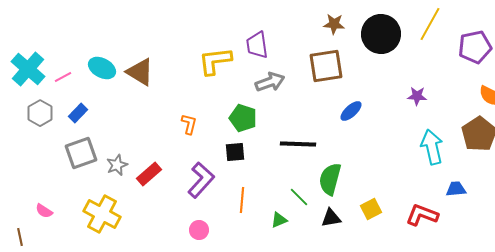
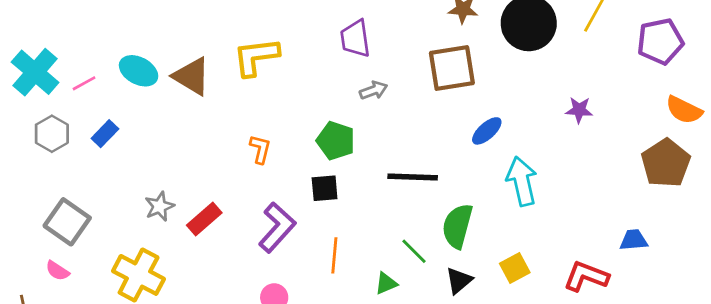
yellow L-shape: (215, 61) -> (256, 57), moved
gray arrow: (270, 82) -> (373, 90), size x0.7
cyan arrow: (432, 147) -> (522, 181), moved
gray square: (81, 153) -> (67, 222), moved, turned -36
black triangle: (331, 218) -> (459, 281), turned -30

